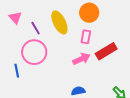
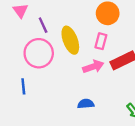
yellow ellipse: (59, 22) -> (70, 40), moved
blue line: (17, 71) -> (23, 86), moved

